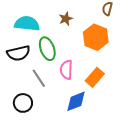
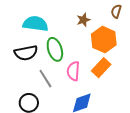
brown star: (66, 19) -> (83, 20), moved
orange rectangle: (95, 77) -> (101, 68), moved

